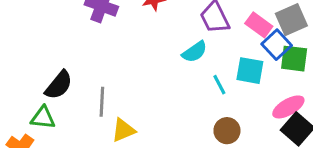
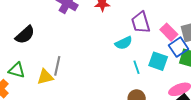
black semicircle: (59, 85) -> (25, 35), moved
yellow triangle: (123, 130) -> (45, 77), moved

